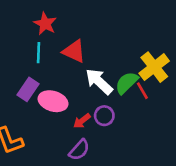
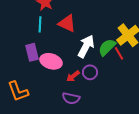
white arrow: (99, 81) -> (86, 46), turned 75
purple rectangle: (28, 89) -> (32, 52), turned -48
purple semicircle: (79, 150) -> (71, 98), turned 60

